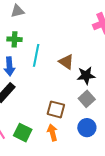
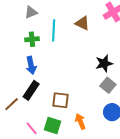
cyan line: (36, 55) -> (54, 30), moved
brown triangle: (66, 62) -> (82, 23), moved
brown square: (56, 109) -> (60, 100), moved

